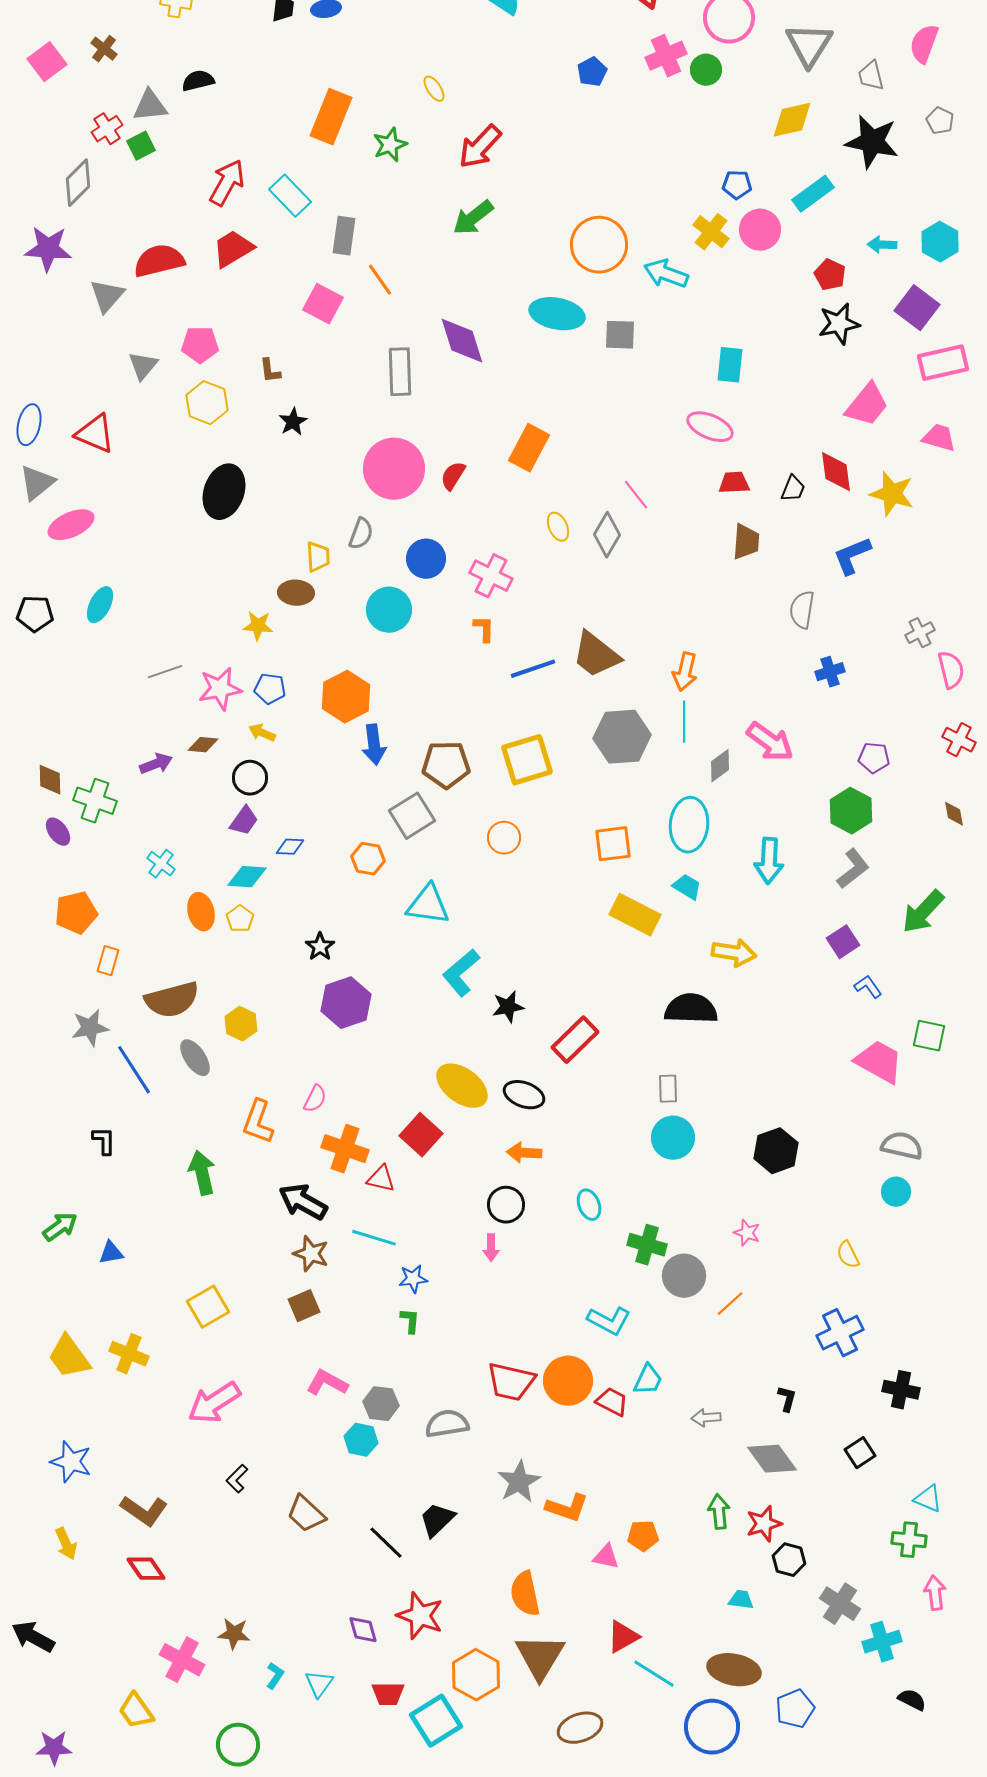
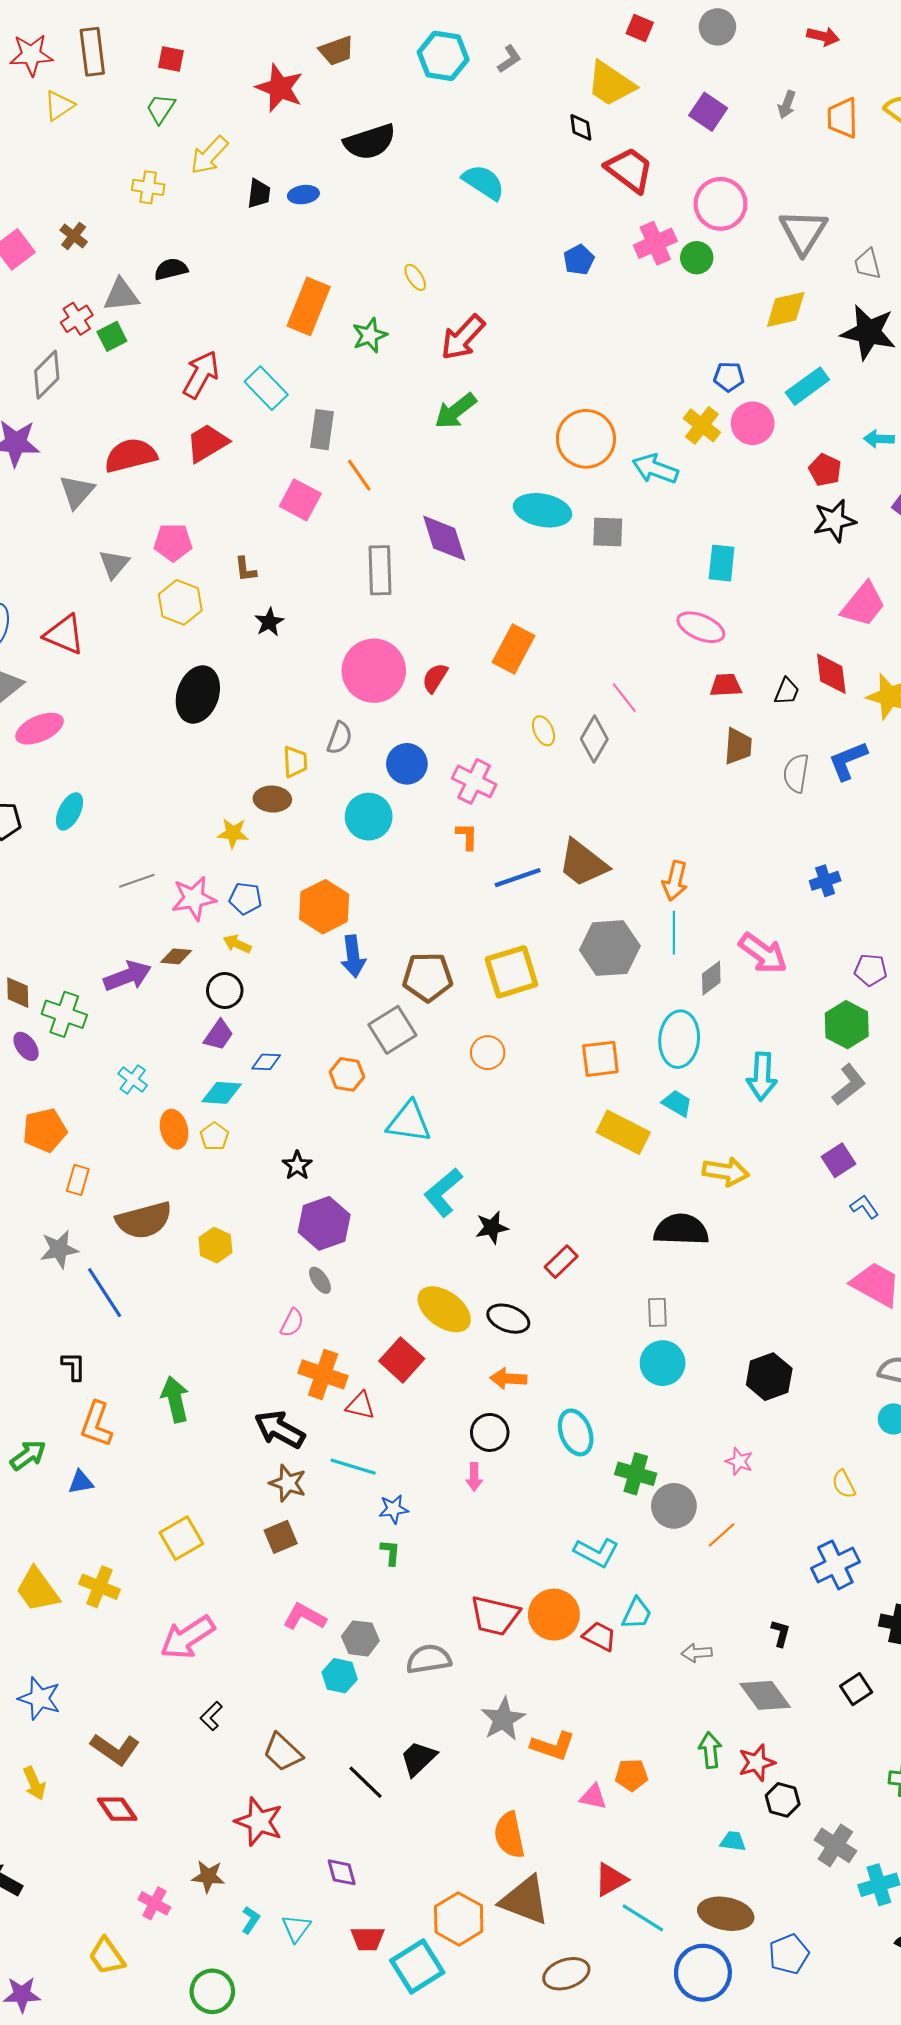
gray semicircle: (802, 610) -> (796, 773), moved
purple arrow: (156, 764) -> (127, 976), size x1.4
red rectangle: (575, 1040) -> (561, 1262), size x0.7
gray ellipse: (195, 1058) -> (320, 1280), moved, size x0.7
orange L-shape: (258, 1122) -> (96, 1424), moved
cyan ellipse: (589, 1205) -> (576, 1432), size x1.4
red star: (420, 1616) -> (259, 1822), moved
brown triangle: (540, 1657) -> (525, 1900), turned -40
pink cross: (182, 1660) -> (154, 1903), size x0.7

